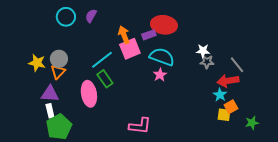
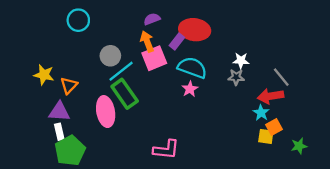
purple semicircle: (91, 16) -> (152, 19), moved, turned 40
purple rectangle: (149, 35) -> (177, 42), turned -32
gray circle: (59, 59) -> (110, 56), moved
gray star: (207, 62) -> (236, 77), moved
green rectangle: (105, 79) -> (125, 94), size x1.4

